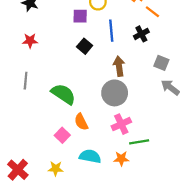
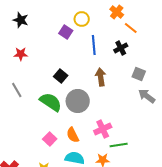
purple square: (80, 16) -> (66, 32), turned 32
black square: (85, 46) -> (61, 76), moved
gray line: (26, 81) -> (17, 90), turned -35
gray circle: (115, 93) -> (78, 101), moved
orange semicircle: (81, 122) -> (73, 135), moved

